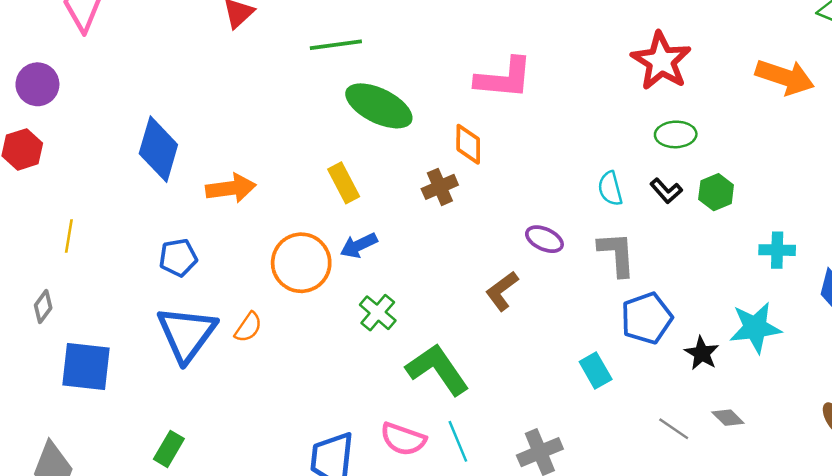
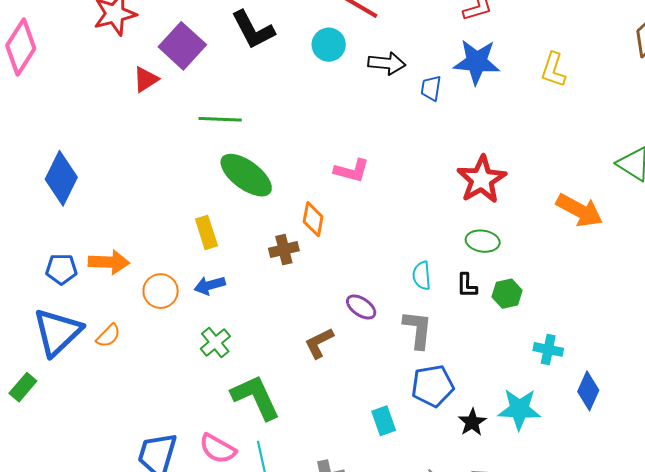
pink L-shape: (504, 78) -> (352, 171), size x0.7
orange arrow: (231, 188) -> (109, 262), moved
black L-shape: (666, 191) -> (467, 285), turned 32
orange circle: (301, 263) -> (161, 291), size x0.7
green rectangle: (169, 449) -> (23, 387), moved

